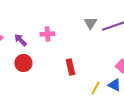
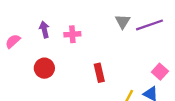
purple arrow: (20, 40) -> (44, 30), moved, turned 32

